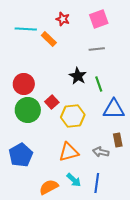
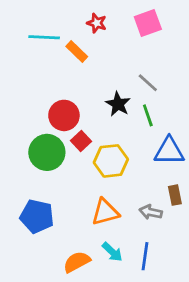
gray line: (97, 49) -> (148, 83), moved, turned 49
red circle: (24, 84) -> (64, 115), moved
blue pentagon: (21, 155) -> (37, 216), turned -30

